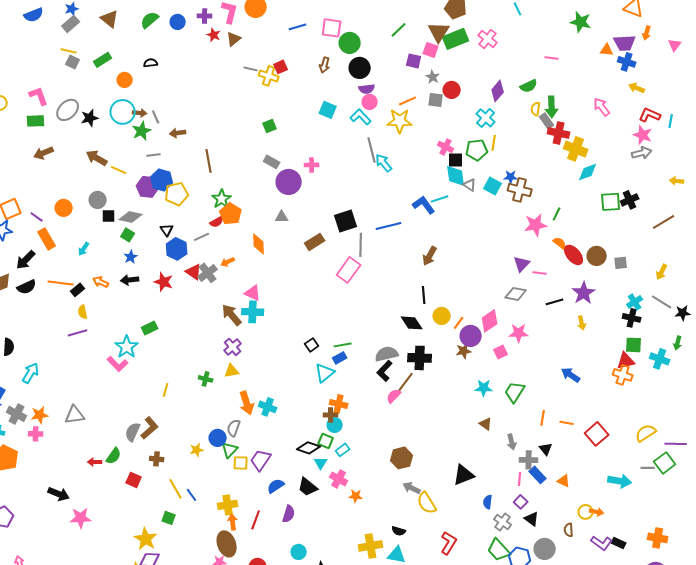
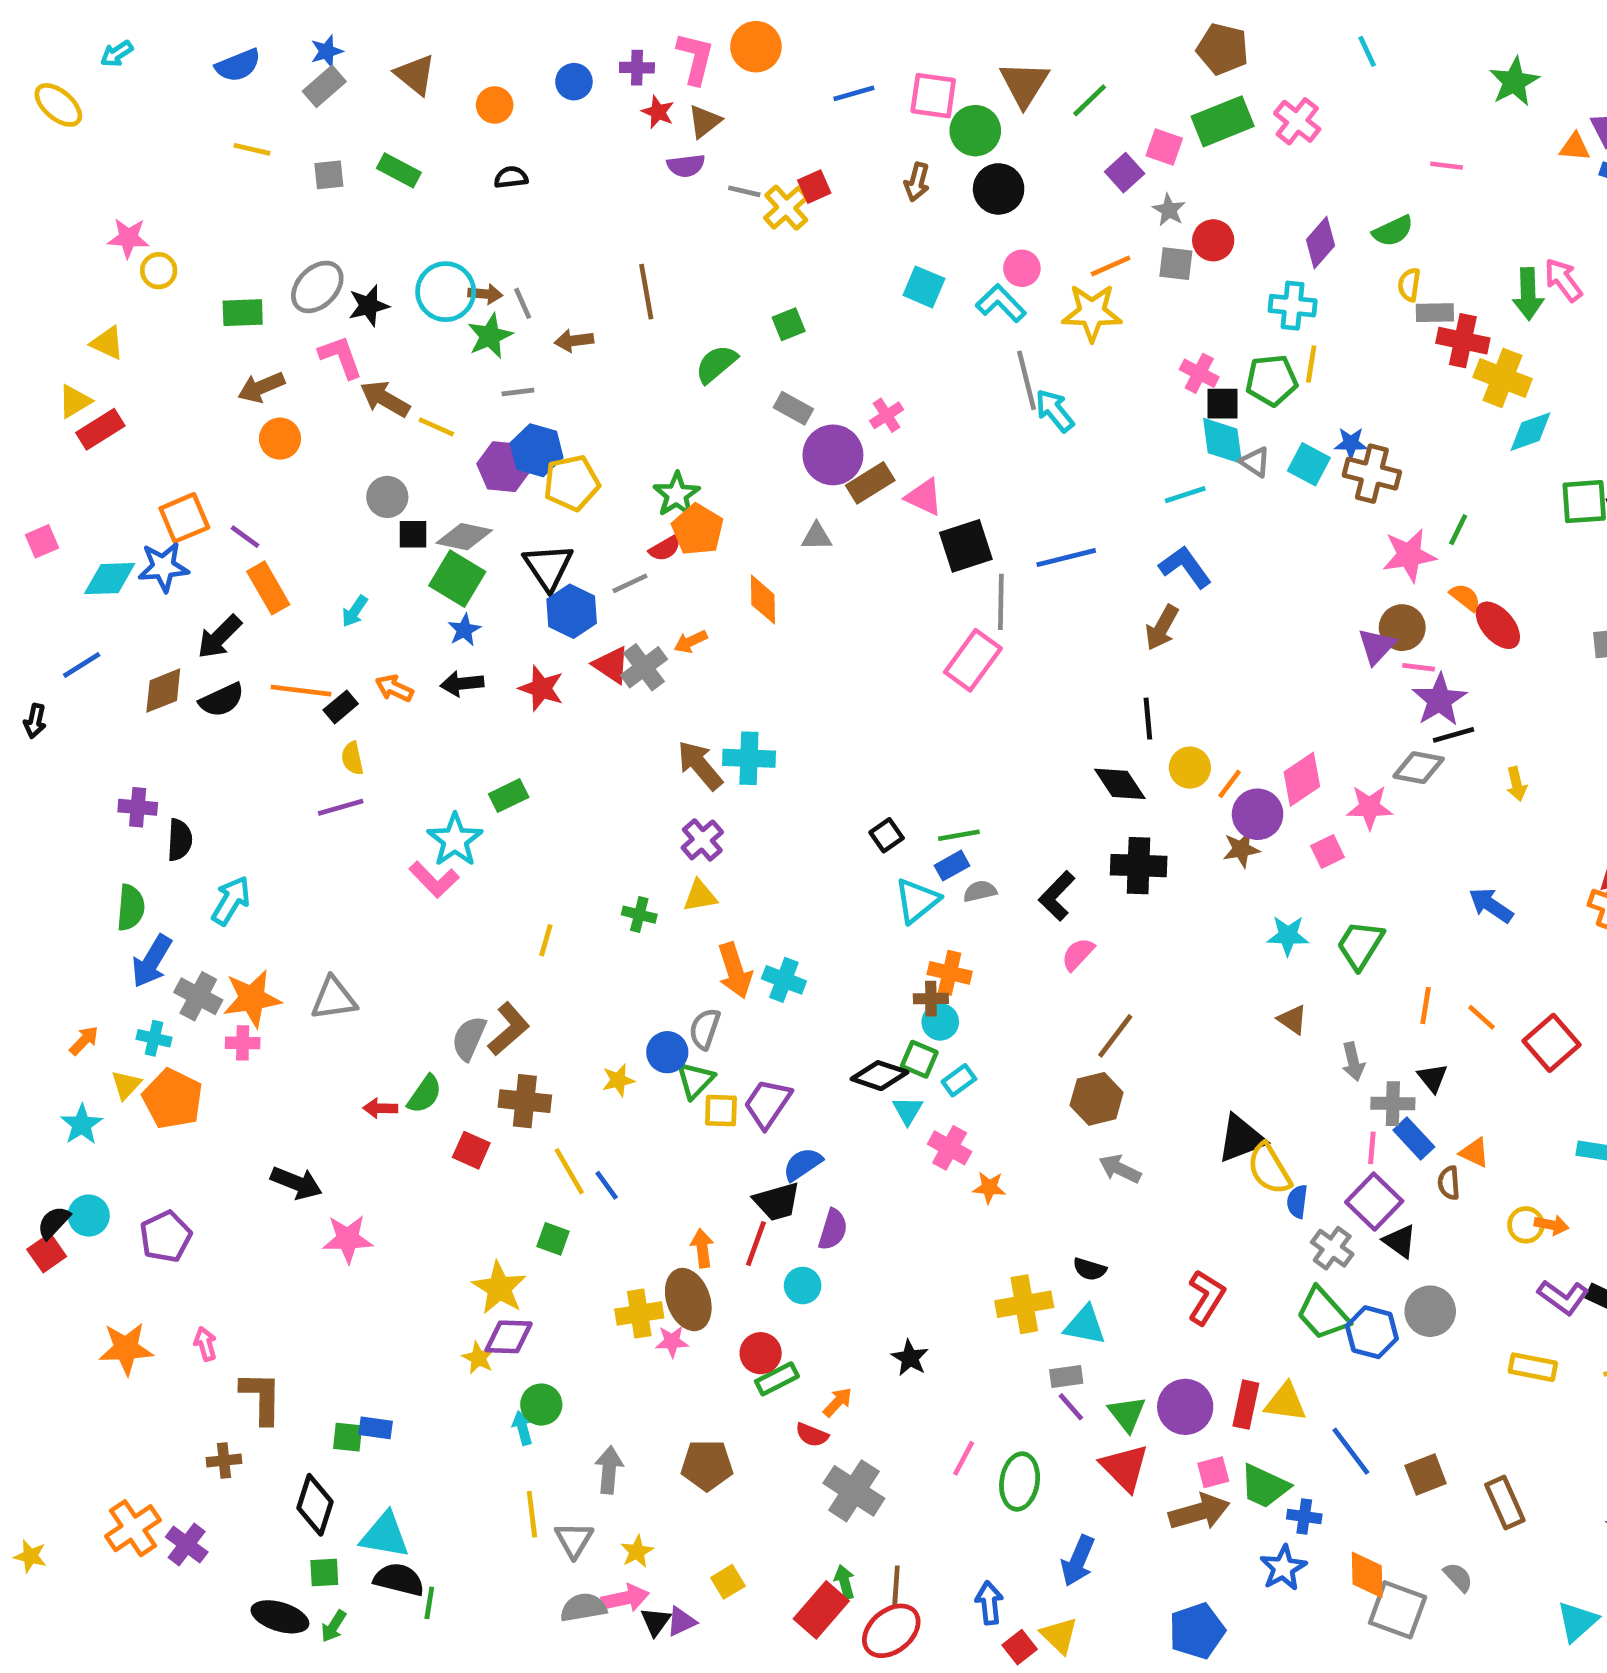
green semicircle: (150, 20) -> (716, 364), moved
green star: (581, 22) -> (1514, 82), turned 30
brown triangle: (439, 32) -> (1024, 84), moved
yellow line: (69, 51) -> (252, 149), moved
green rectangle: (103, 60) -> (399, 170), turned 60
purple square: (414, 61) -> (1125, 173), turned 35
gray square: (73, 62) -> (329, 175), turned -32
yellow cross: (269, 76) -> (786, 208), turned 30
orange circle: (125, 80) -> (495, 105), moved
purple semicircle: (367, 89) -> (686, 166), moved
pink L-shape: (39, 96) -> (341, 357), moved
green arrow: (552, 107) -> (1528, 294), moved
cyan cross: (486, 118) -> (1293, 306), turned -36
gray rectangle: (547, 121) -> (1435, 313), turned -56
brown line: (209, 161) -> (646, 292), moved
pink cross: (312, 165) -> (887, 415), turned -32
blue L-shape: (424, 205) -> (1185, 567), moved
orange circle: (64, 208) -> (280, 439), moved
black triangle: (167, 230) -> (548, 567), size x1.6
green square: (128, 235) -> (457, 579), size x1.6
brown rectangle: (315, 242) -> (870, 483), moved
brown circle: (597, 256) -> (1402, 628), moved
pink triangle: (253, 293) -> (924, 497), moved
purple star: (584, 293) -> (1440, 700), moved
gray diamond: (516, 294) -> (1419, 768), moved
gray semicircle: (387, 354) -> (980, 891), moved, size x0.6
brown line: (406, 382) -> (1115, 1036), moved
orange star: (40, 415) -> (252, 999), size x1.4
orange line: (567, 423) -> (1482, 1017), turned 32
brown cross: (157, 459) -> (525, 1101), size x1.5
black trapezoid: (308, 487) -> (777, 1202), moved, turned -55
purple square: (521, 502) -> (1374, 1202), size x1.6
yellow semicircle: (427, 503) -> (1269, 1169), moved
yellow cross: (228, 505) -> (639, 1314), moved
brown semicircle: (569, 530) -> (1449, 1183), moved
cyan circle: (299, 552) -> (803, 1286), moved

